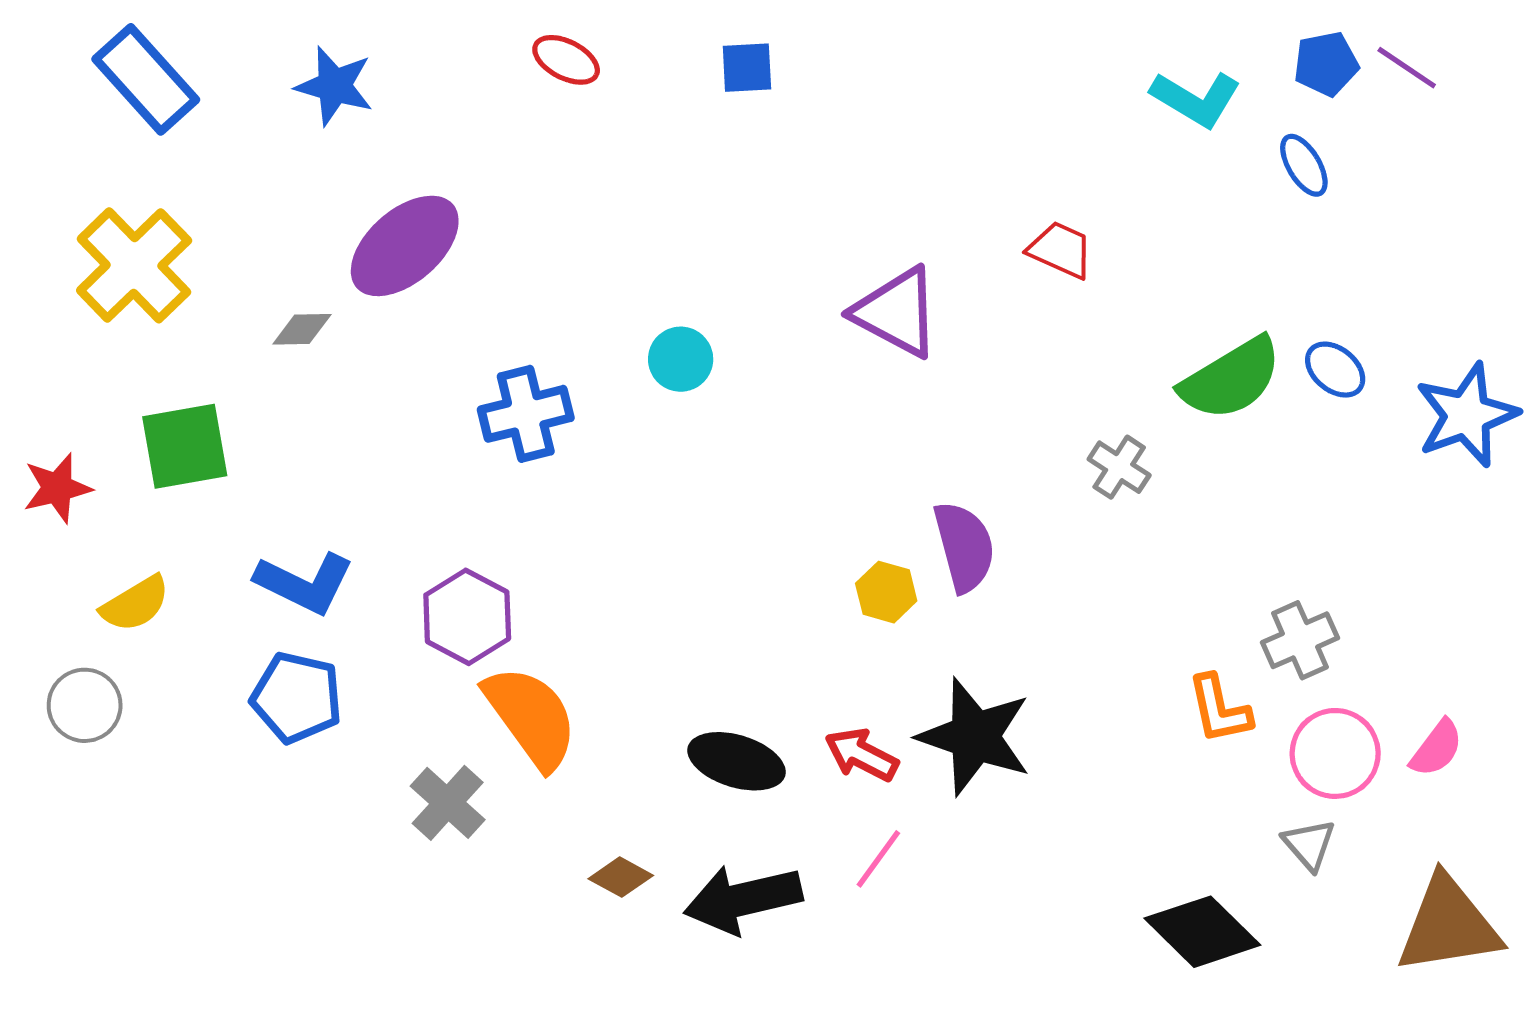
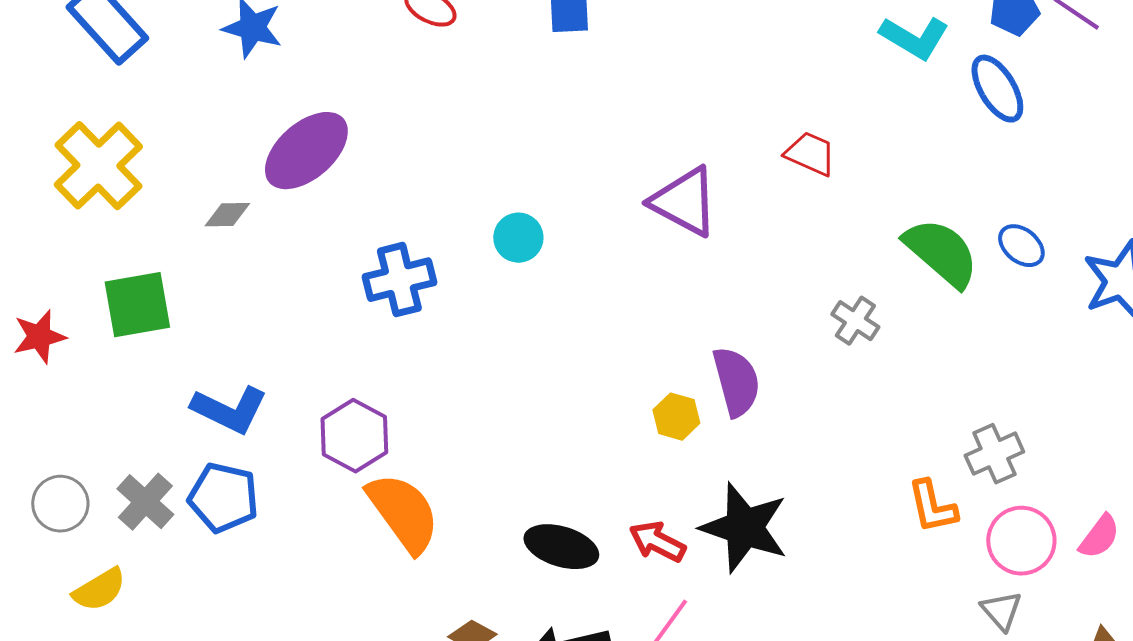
blue ellipse: (1304, 165) -> (997, 89), size x1.4
green semicircle: (1231, 379) -> (941, 253), turned -108
yellow semicircle: (135, 604) -> (99, 590), moved
gray cross: (448, 803) -> (145, 502), moved

